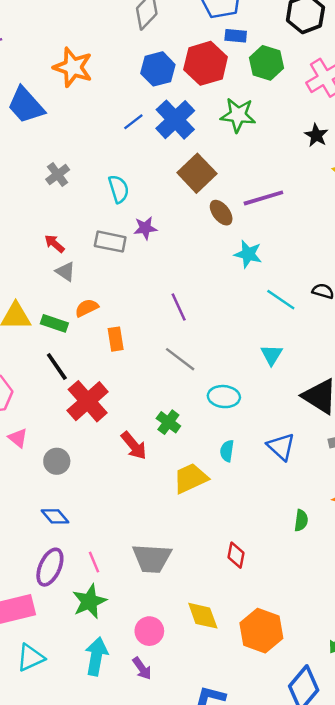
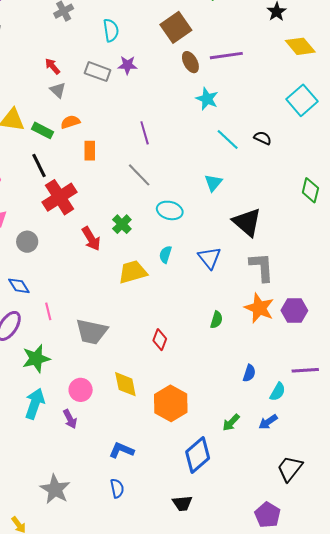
pink line: (94, 562) -> (48, 311), moved

